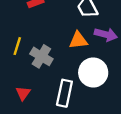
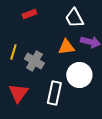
red triangle: (23, 93) -> (18, 93), size x1.5

